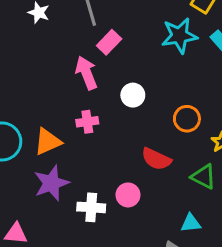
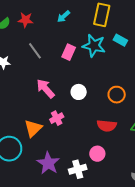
cyan star: (179, 36) -> (94, 46), turned -30
pink rectangle: (109, 42) -> (69, 52), moved
orange triangle: (48, 142) -> (33, 128), moved

